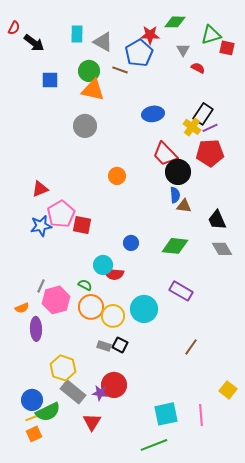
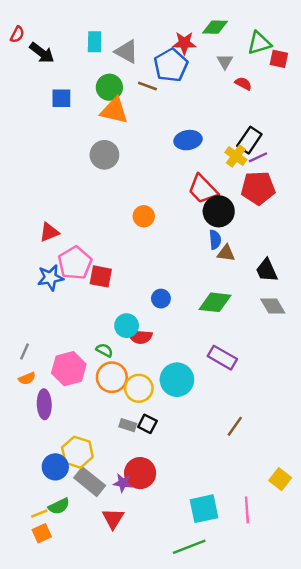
gray line: (41, 286) -> (25, 351), moved
blue circle: (32, 400) -> (55, 467), moved
green semicircle: (48, 412) -> (59, 506), size x0.7

